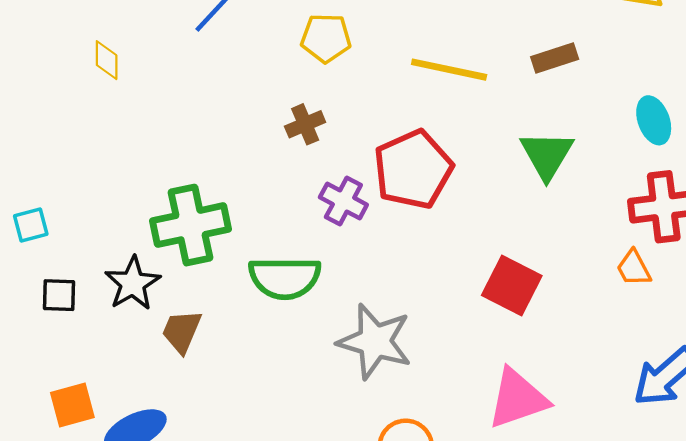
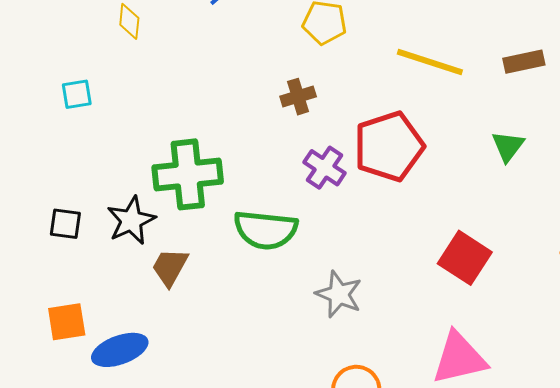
green triangle: (547, 155) -> (508, 146), size x0.7
cyan square: (31, 225) -> (77, 94), moved
gray star: (375, 341) -> (339, 294), size x0.7

